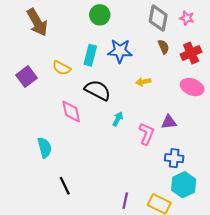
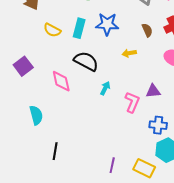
brown semicircle: (163, 47) -> (147, 30), moved
yellow semicircle: (62, 68) -> (52, 30), moved
purple square: (27, 76) -> (23, 66), moved
black line: (65, 186) -> (55, 151), turned 36

